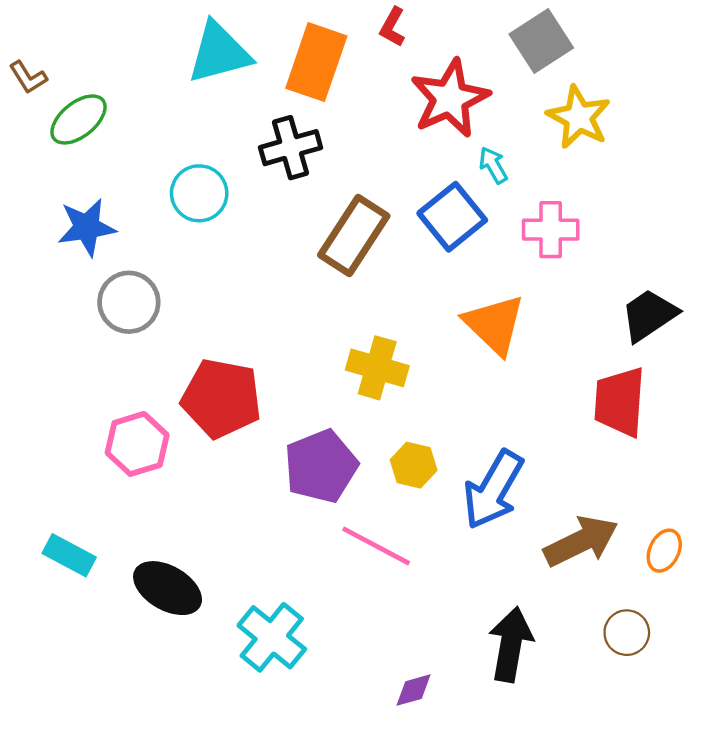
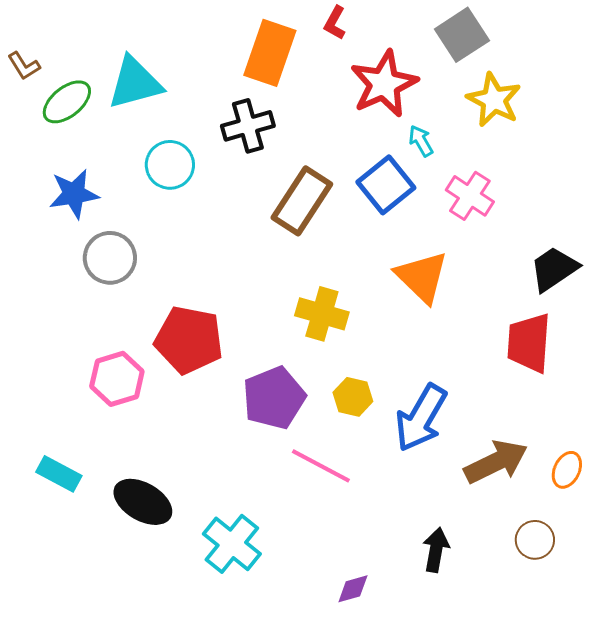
cyan triangle: (219, 53) -> (135, 83), moved
pink cross: (551, 230) -> (470, 196), turned 33
black arrow: (511, 644) -> (436, 550), size x0.7

